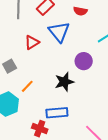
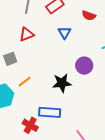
blue triangle: (59, 32) -> (64, 33), size x0.6
red triangle: (32, 42) -> (27, 34), moved

